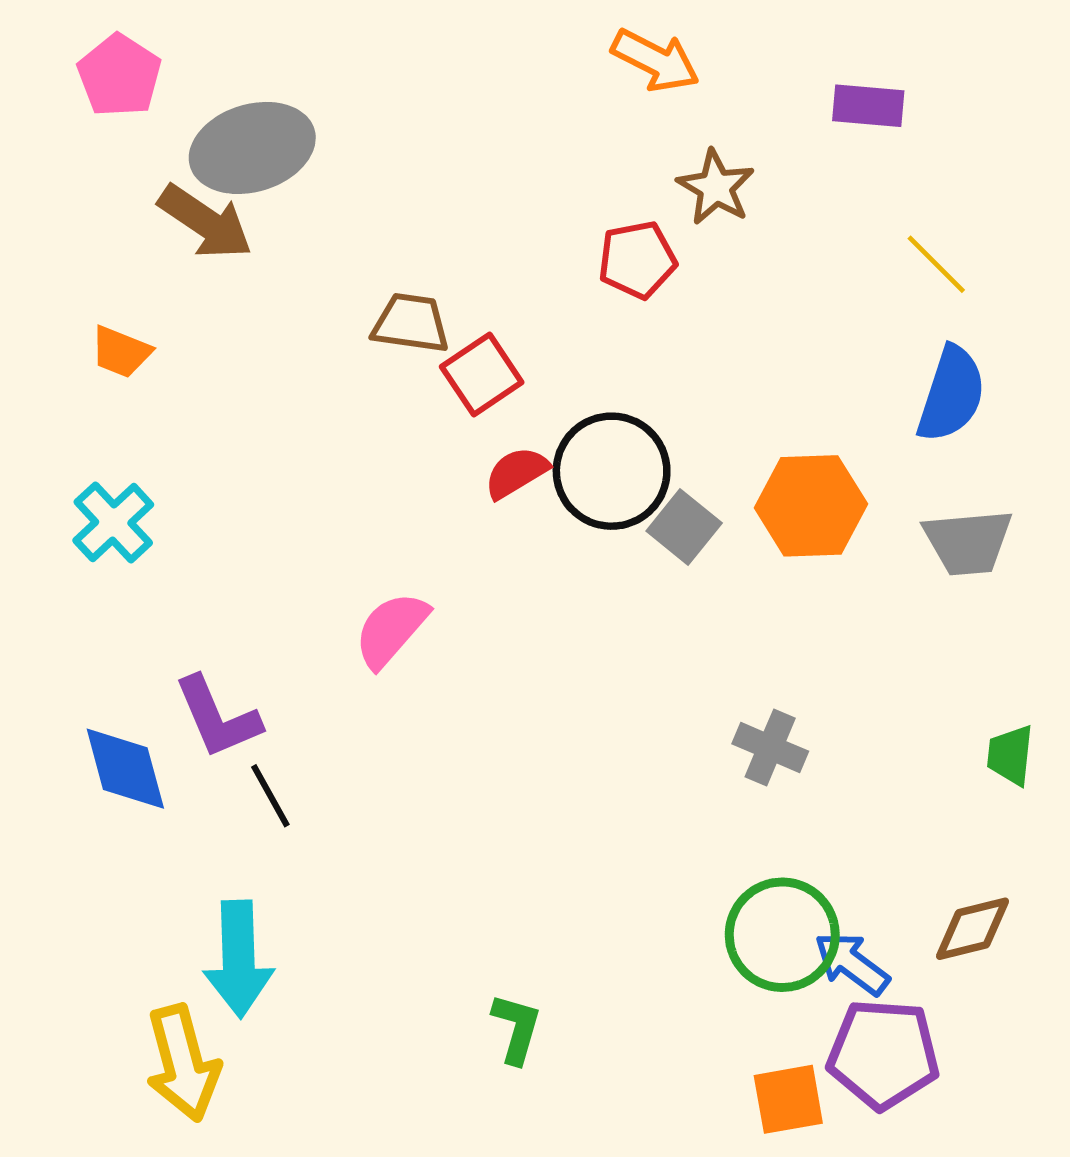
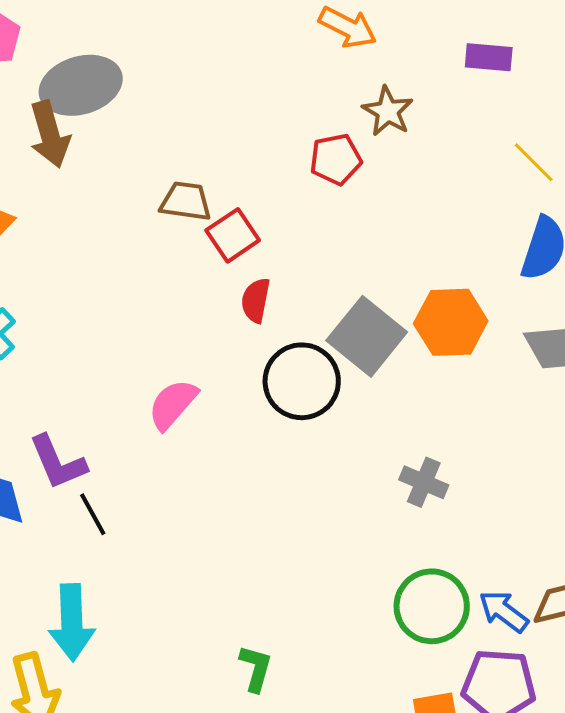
brown arrow: (205, 222) -> (50, 134), turned 40
black circle: (612, 471) -> (302, 381), moved
red semicircle: (516, 473) -> (256, 300), turned -48
gray square: (684, 527) -> (367, 336), size x1.6
blue arrow: (852, 963) -> (504, 611), moved

